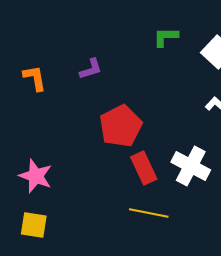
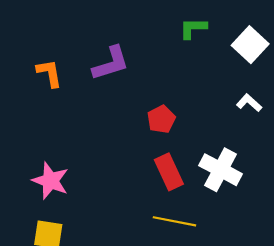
purple L-shape: (91, 69) -> (111, 63), size x1.5
red pentagon: (121, 126) -> (161, 119), moved, size x0.6

